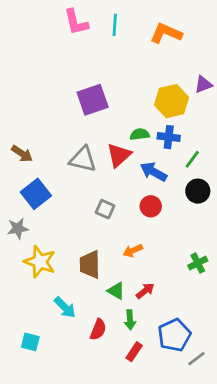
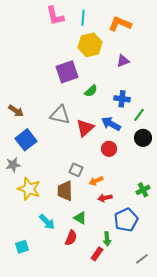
purple triangle: (203, 84) -> (123, 61), moved
yellow hexagon: (171, 101) -> (90, 45), moved
green semicircle: (140, 134) -> (91, 91), moved, turned 144
red triangle: (119, 155) -> (85, 128), moved
gray square: (105, 209) -> (76, 170), moved
green triangle: (116, 291) -> (80, 218), moved
red arrow: (145, 291) -> (105, 198), moved, turned -152
green arrow: (130, 320) -> (107, 239), moved
blue pentagon: (174, 335) -> (126, 220), moved
cyan square: (30, 342) -> (22, 247), turned -32

